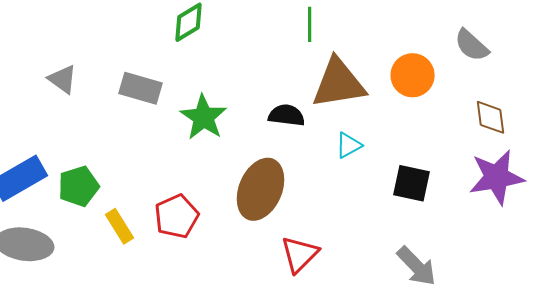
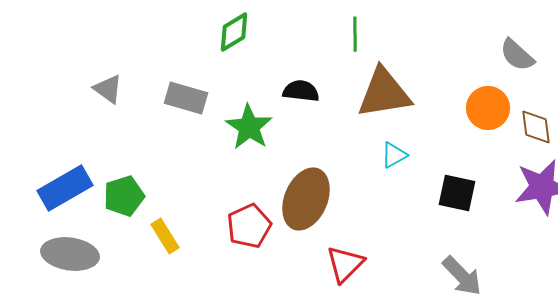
orange circle: (413, 75) -> (488, 108), moved
black semicircle: (287, 115) -> (301, 91), moved
red pentagon: (177, 216) -> (249, 226), moved

